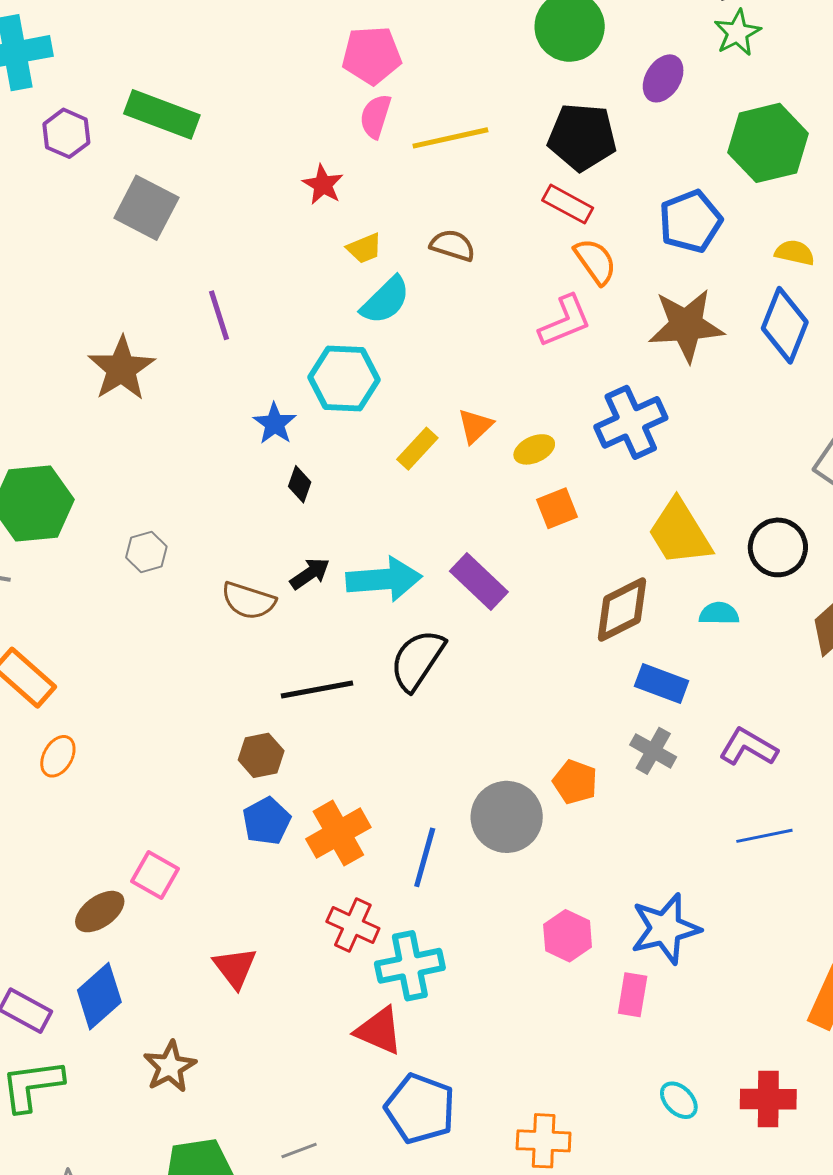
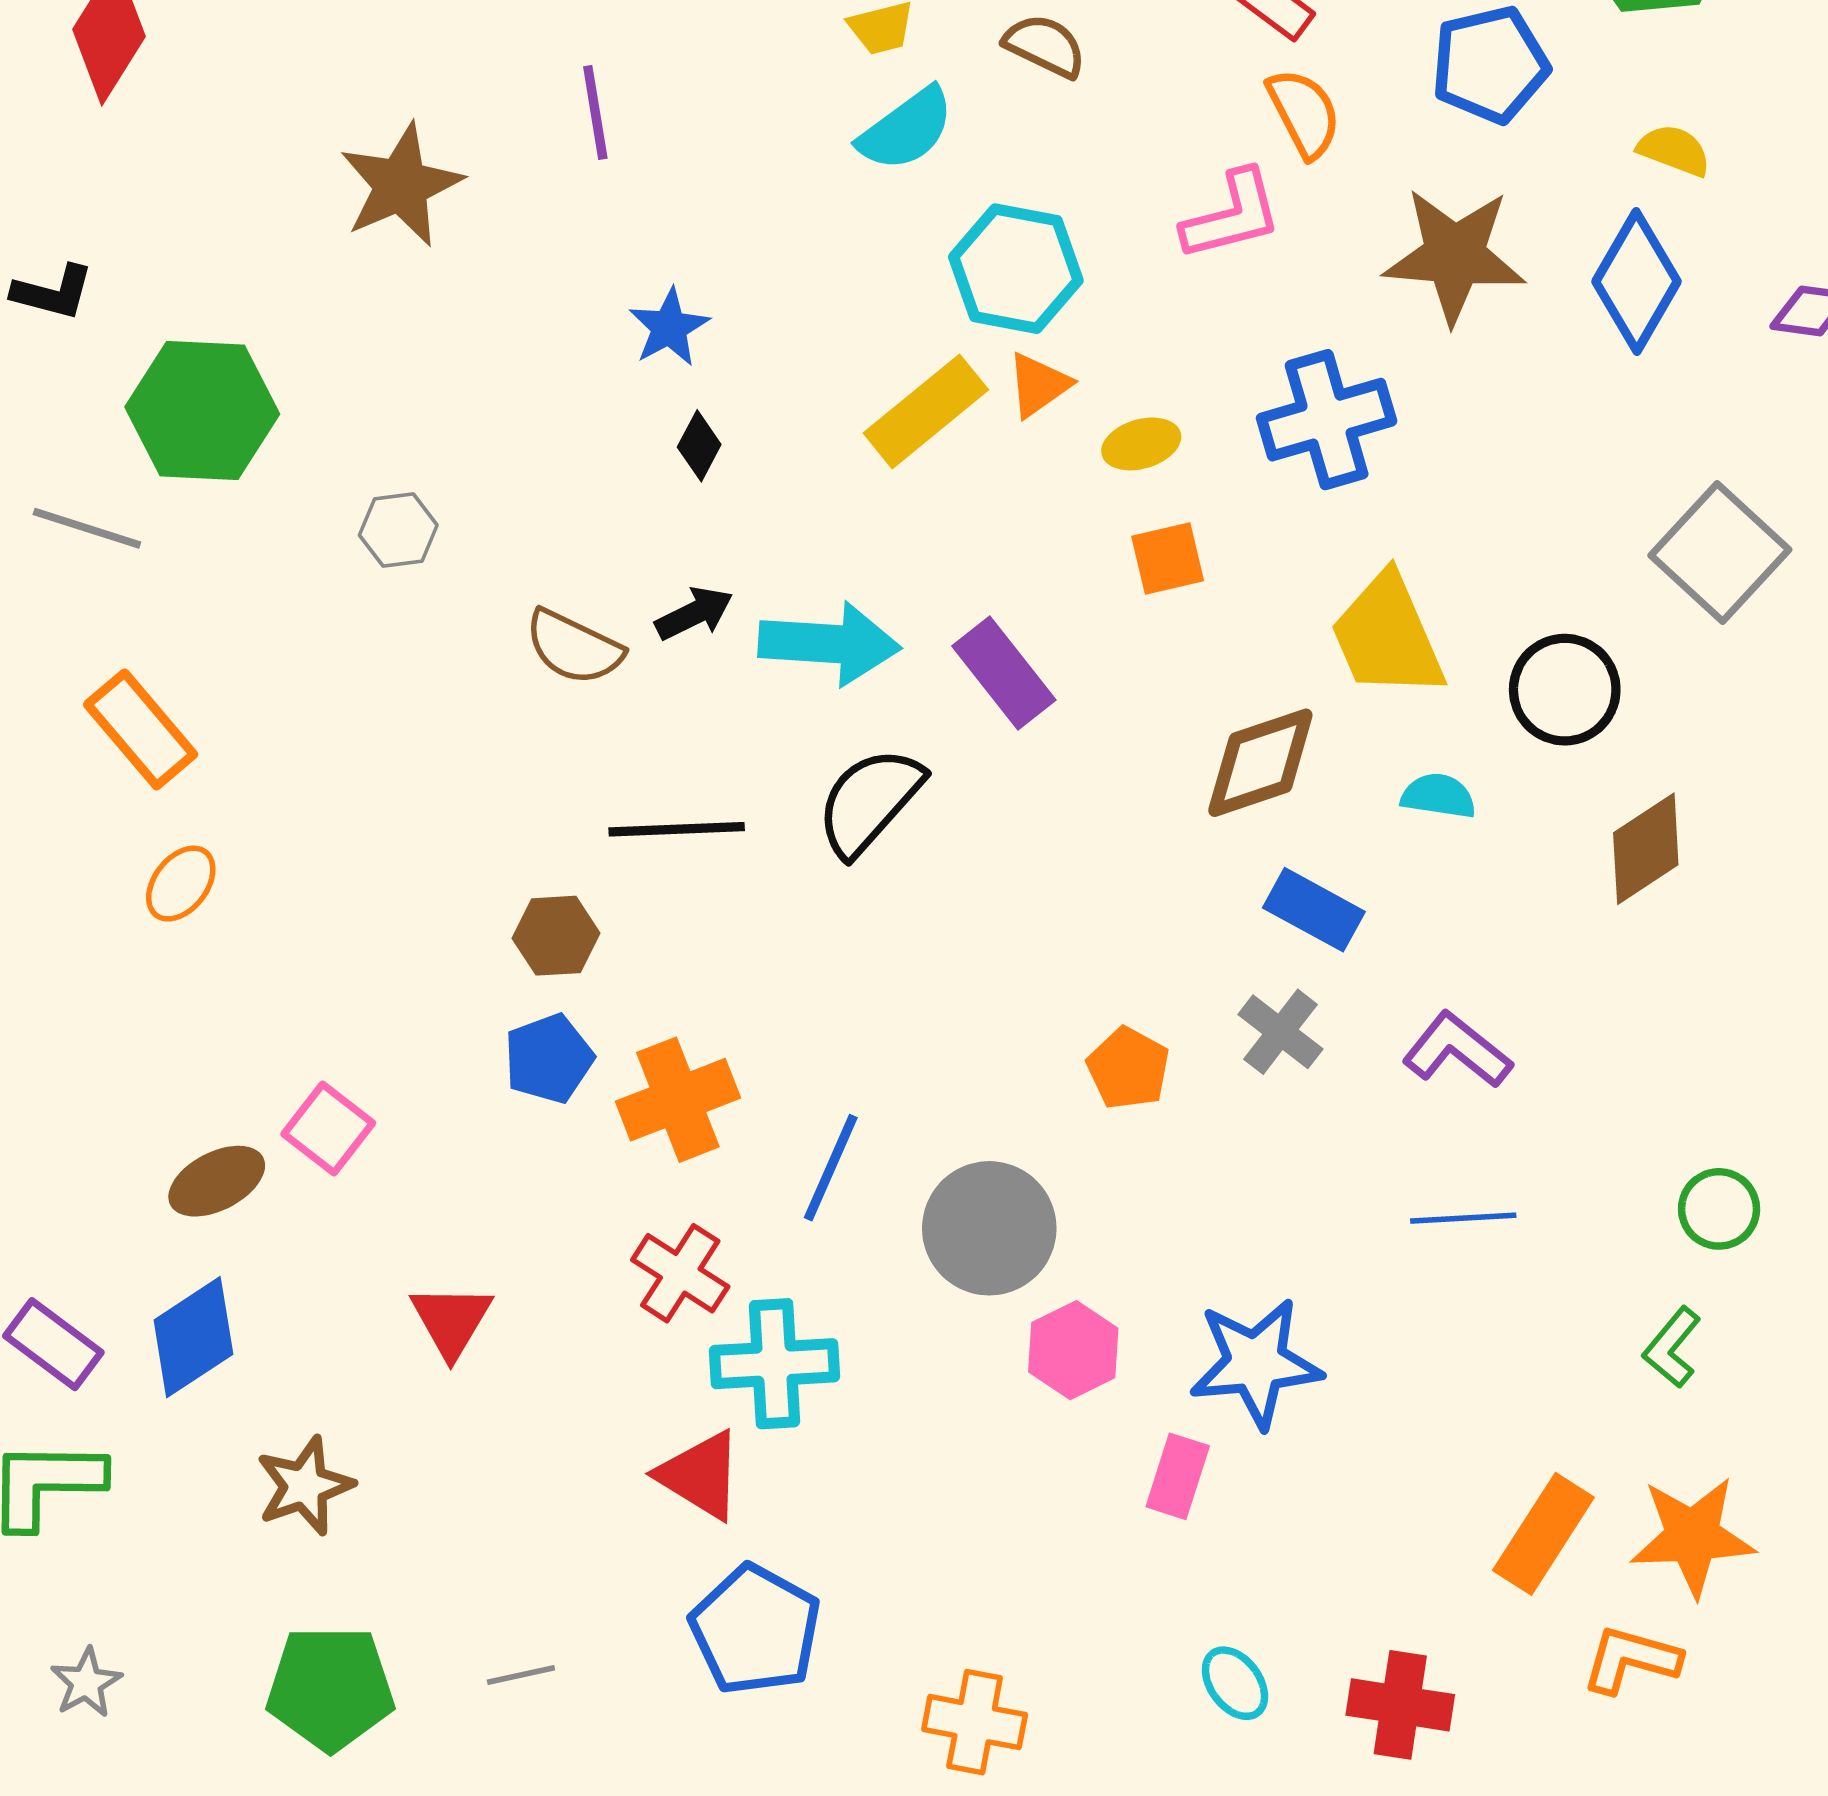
cyan hexagon: (344, 378) -> (1016, 269), moved
yellow rectangle: (417, 449) -> (926, 411), size x1.5
gray circle: (507, 817) -> (989, 1228), moved

